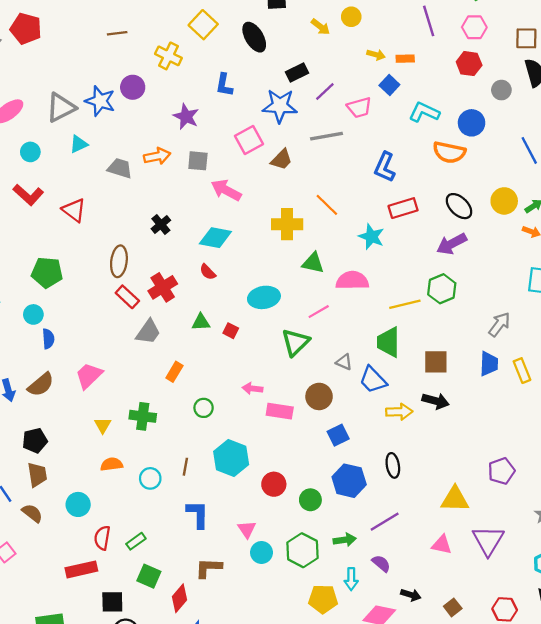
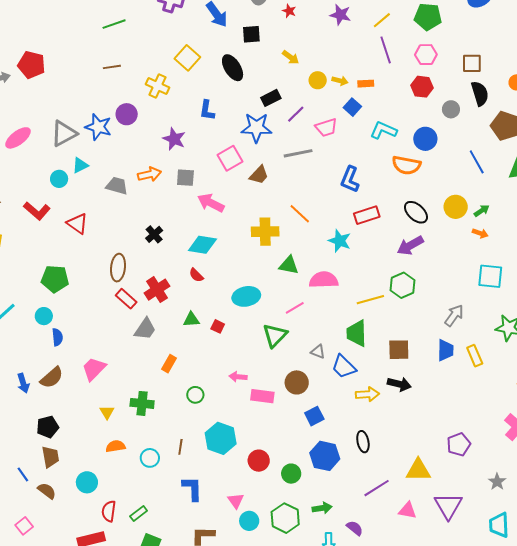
yellow circle: (351, 17) -> (318, 80), moved
cyan circle: (30, 152) -> (59, 179), moved
purple line: (385, 522) -> (377, 488), moved

